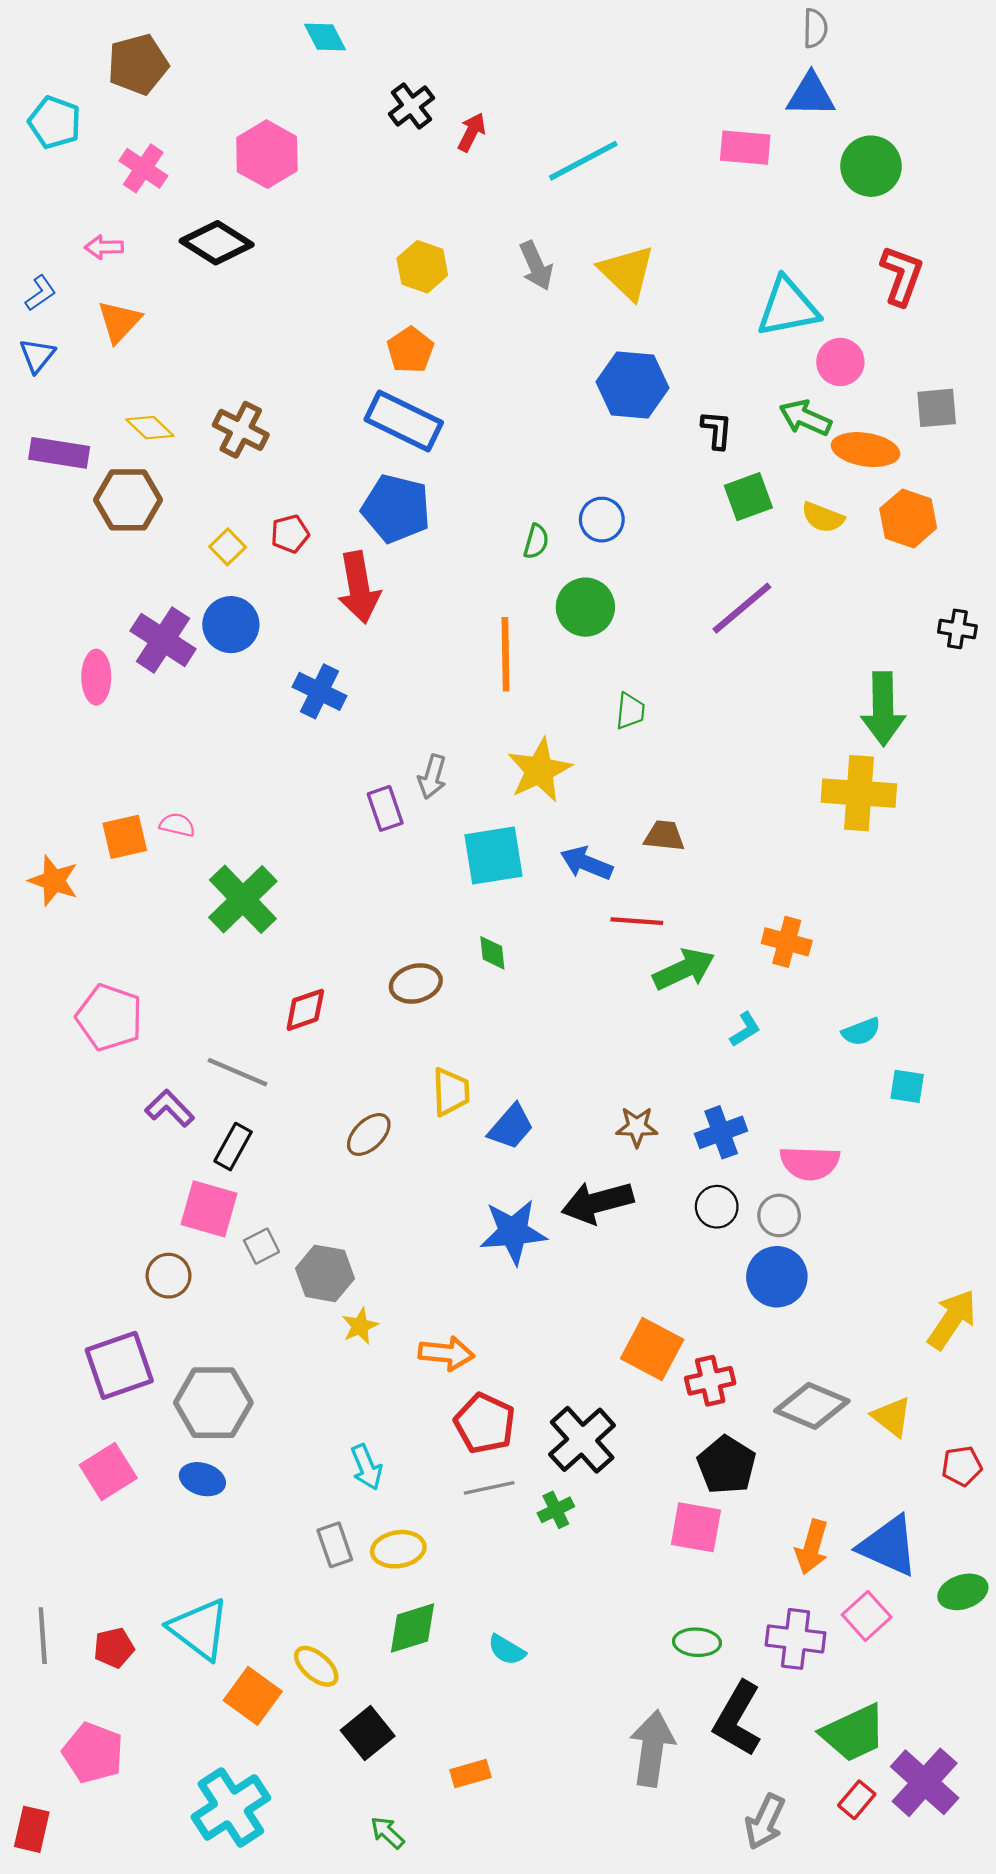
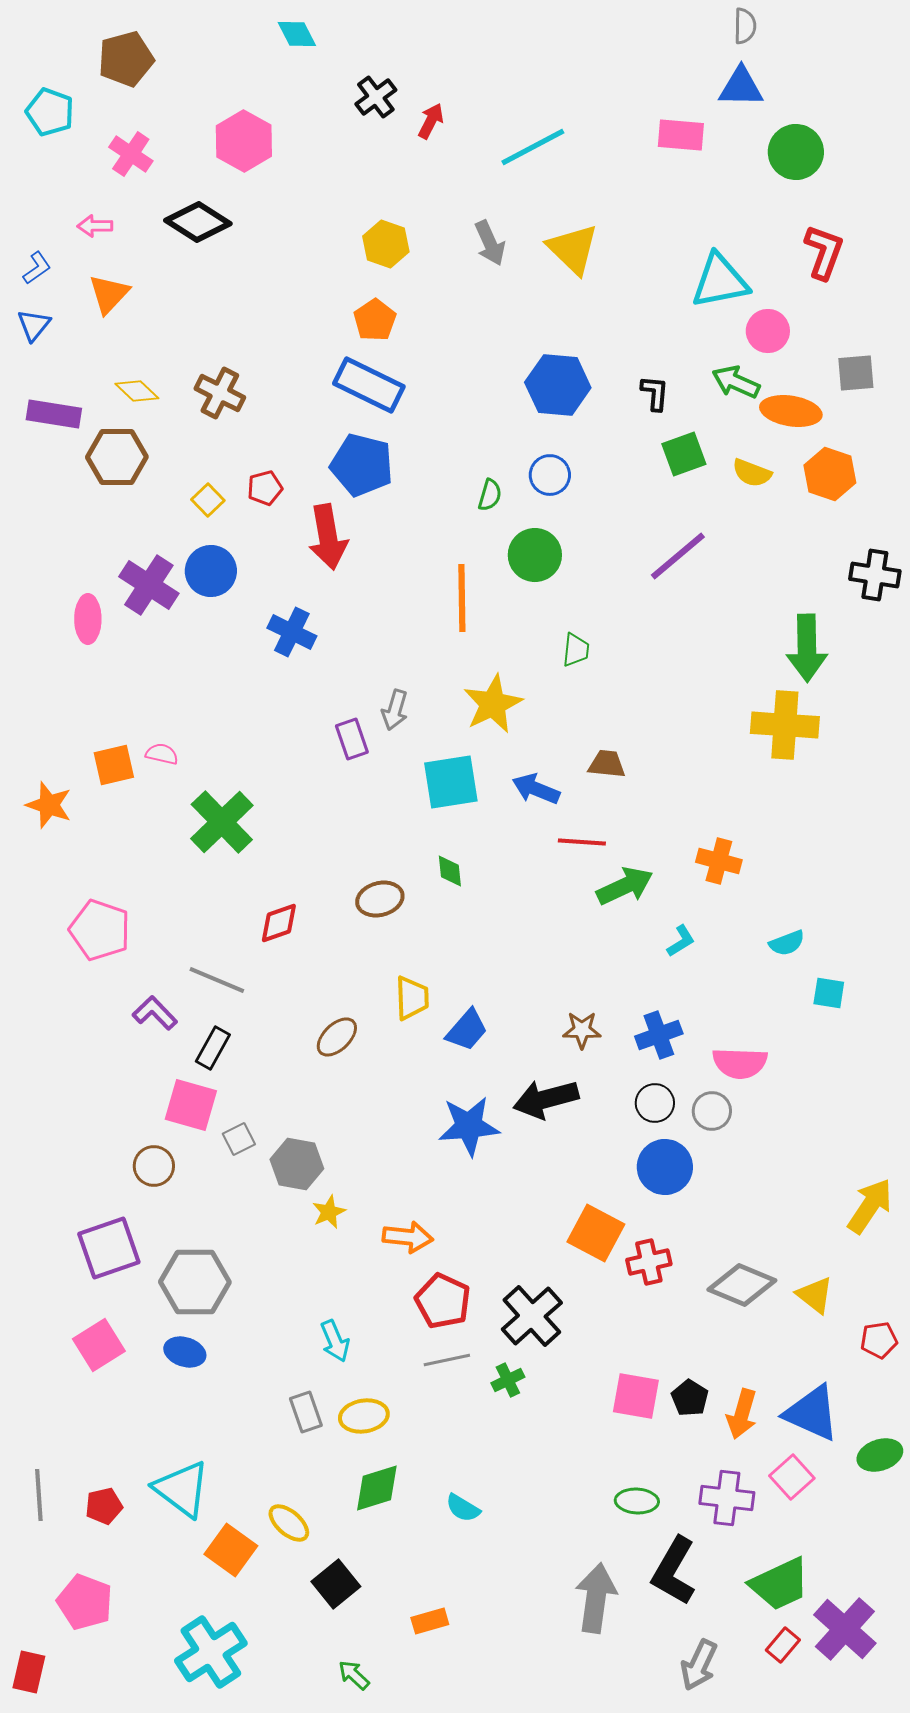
blue hexagon: (632, 385) -> (558, 385), moved
black cross: (957, 629) -> (875, 575), size x1.4
blue circle: (777, 1277) -> (665, 1167), moved
black pentagon: (727, 1465) -> (690, 1398), moved, size x0.7

